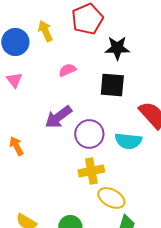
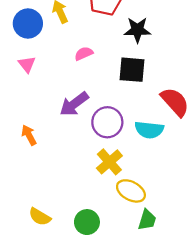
yellow cross: (91, 171) -> (109, 162), turned -30

